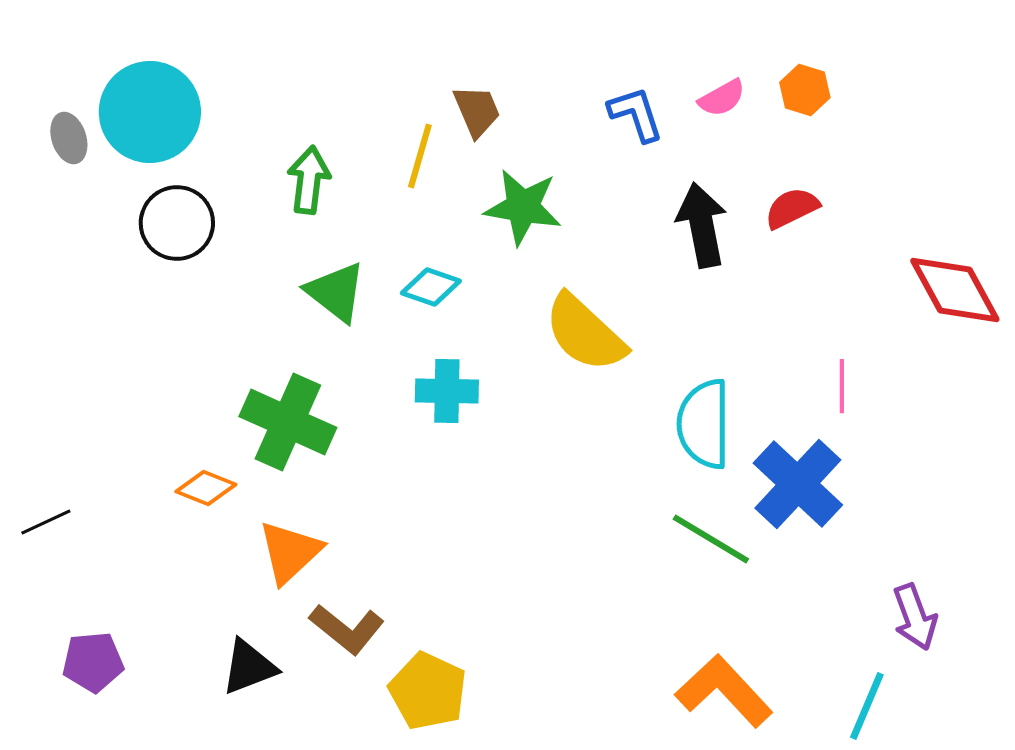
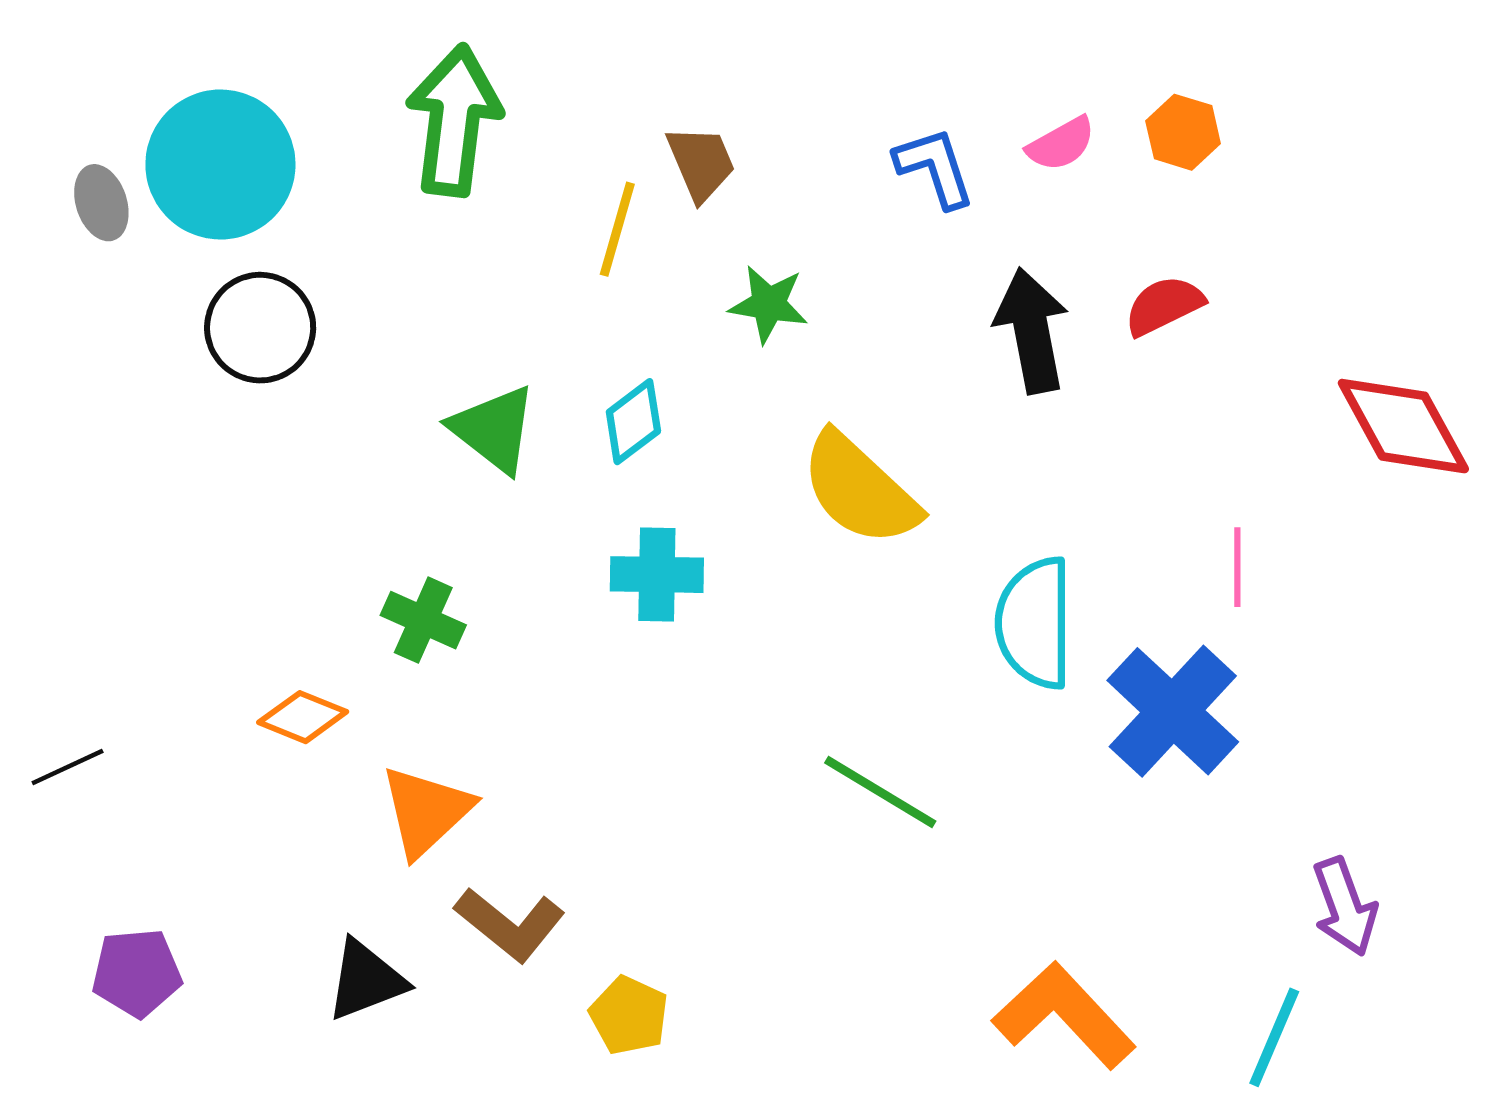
green arrow: (309, 180) -> (454, 120), moved, size x1.5
green star: (523, 207) -> (769, 304), size x0.7
cyan diamond: (431, 287) -> (633, 422), turned -56
green cross: (288, 422) -> (423, 620), size x0.6
green line: (711, 539) -> (880, 792), moved
yellow pentagon: (428, 691) -> (629, 1015), size x0.7

